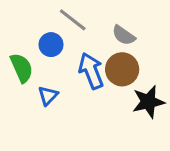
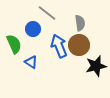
gray semicircle: (124, 35) -> (80, 23), turned -133
blue triangle: (48, 96) -> (31, 62), turned -40

